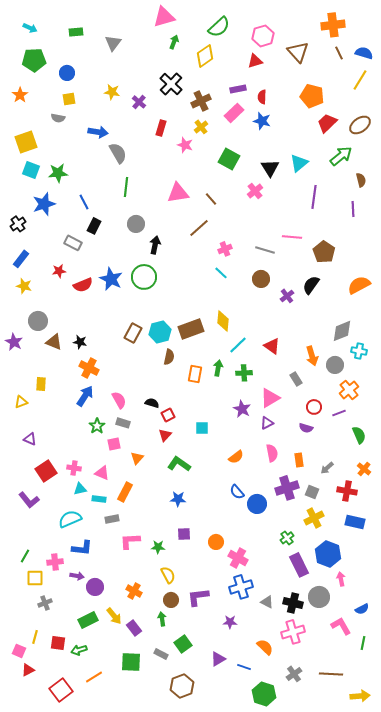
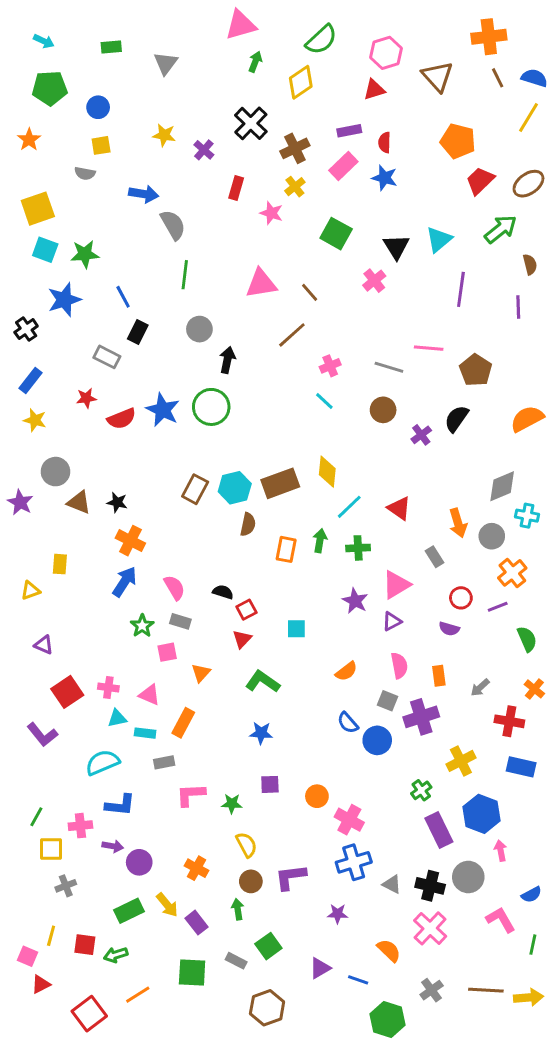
gray square: (312, 492) -> (387, 701), moved
pink cross: (293, 632) -> (430, 928), turned -30
yellow arrow: (360, 696) -> (528, 997), moved

